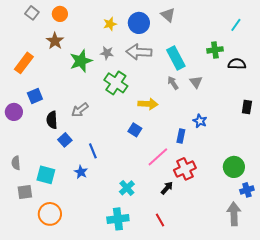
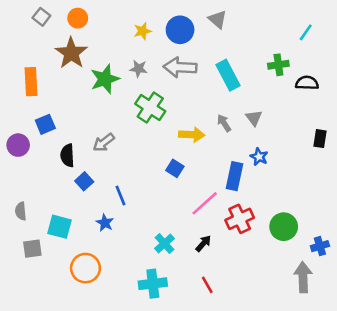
brown star: (55, 41) -> (71, 53), size x1.4
orange rectangle: (24, 63) -> (31, 82), turned -40
gray triangle: (196, 82) -> (254, 118), moved
gray arrow: (173, 83) -> (224, 123), moved
blue rectangle: (181, 136) -> (234, 176), size x1.5
green circle: (234, 167) -> (284, 227), moved
black arrow: (167, 188) -> (203, 243), moved
orange circle: (50, 214) -> (85, 268), moved

